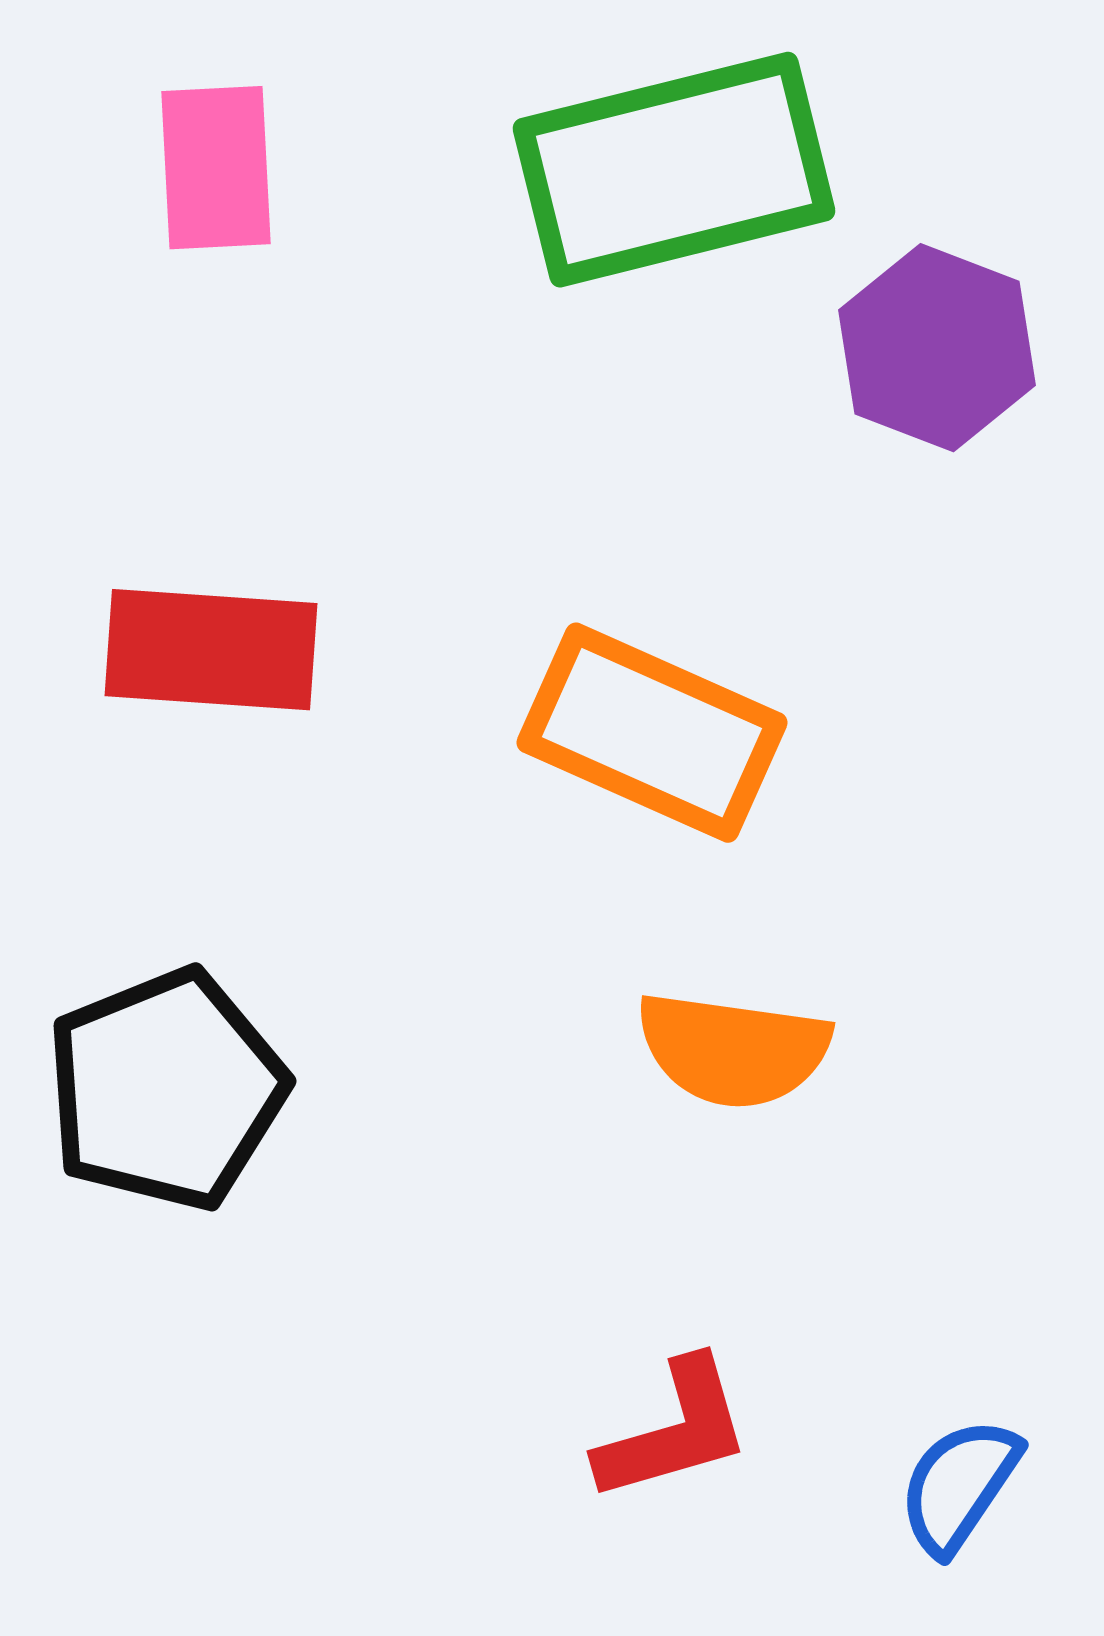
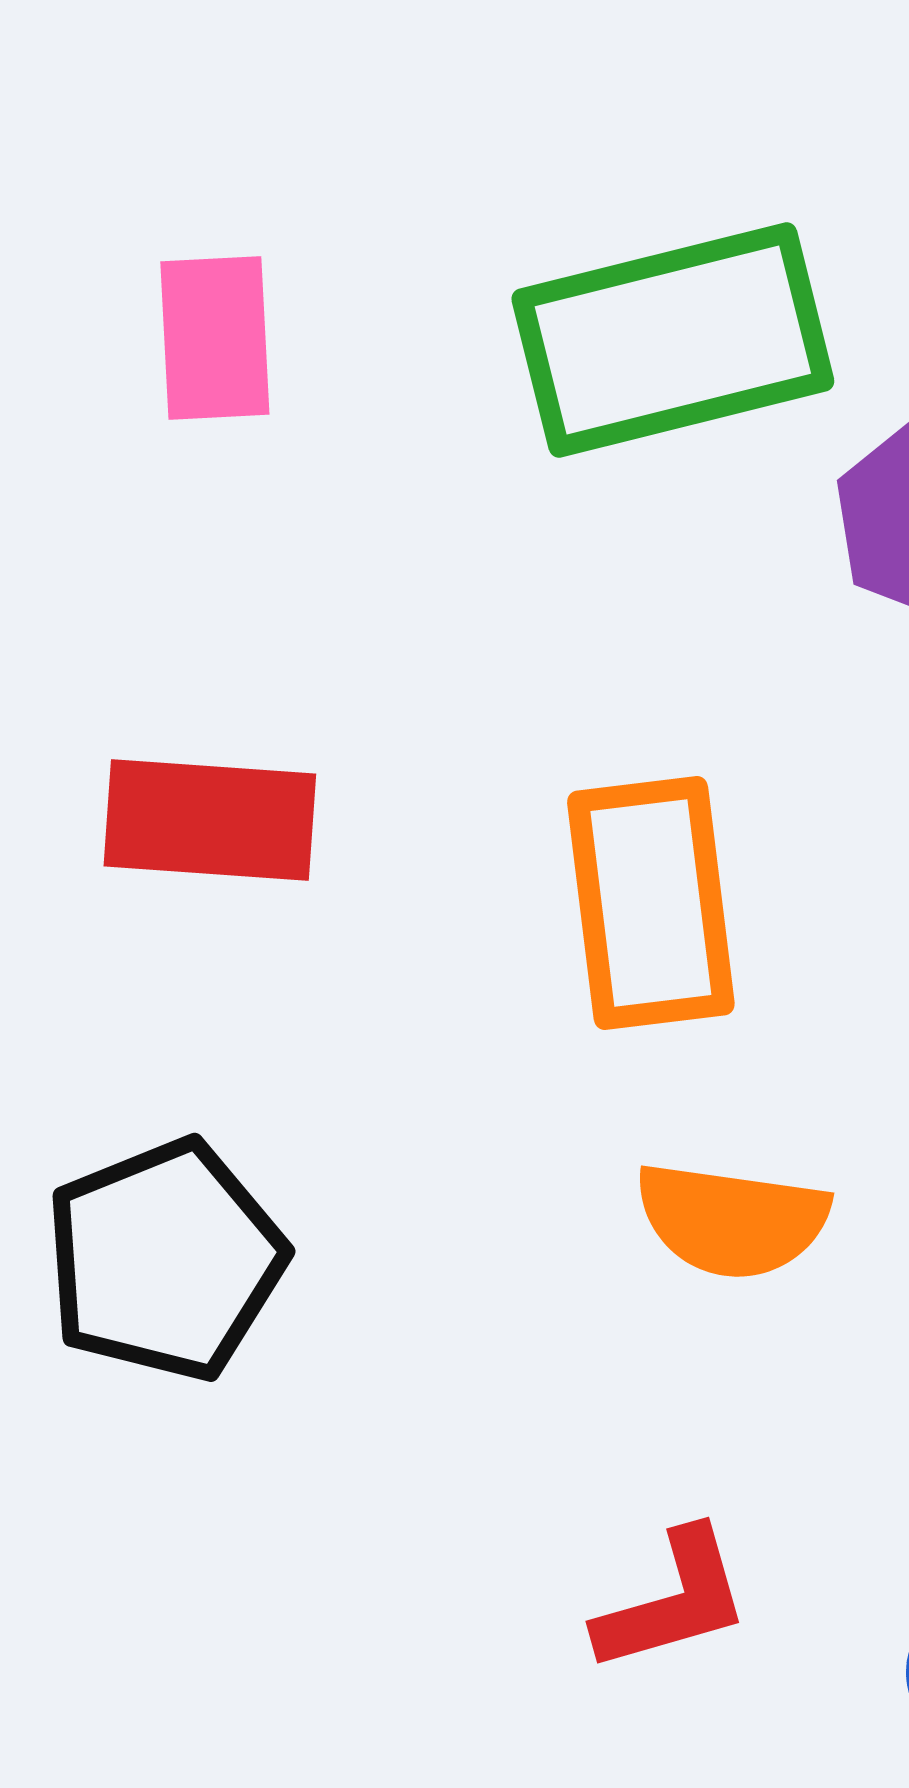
orange rectangle: (652, 733) -> (651, 903), turned 59

